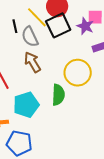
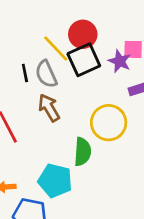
black line: (15, 26) -> (25, 73), moved
cyan pentagon: (26, 105) -> (55, 181), moved, turned 30

